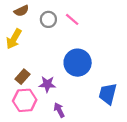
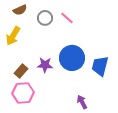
purple star: (47, 84) -> (45, 65), moved
blue trapezoid: (108, 94) -> (100, 66), moved
purple arrow: (59, 110) -> (82, 102), moved

